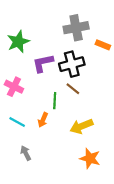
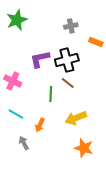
gray cross: (76, 28) -> (71, 26), size x0.6
green star: (18, 42) -> (17, 20), moved
orange arrow: (43, 120) -> (40, 125), moved

